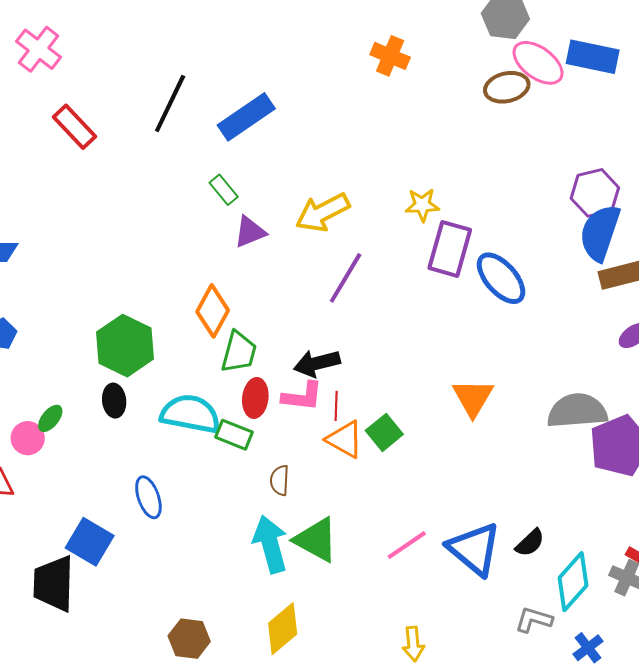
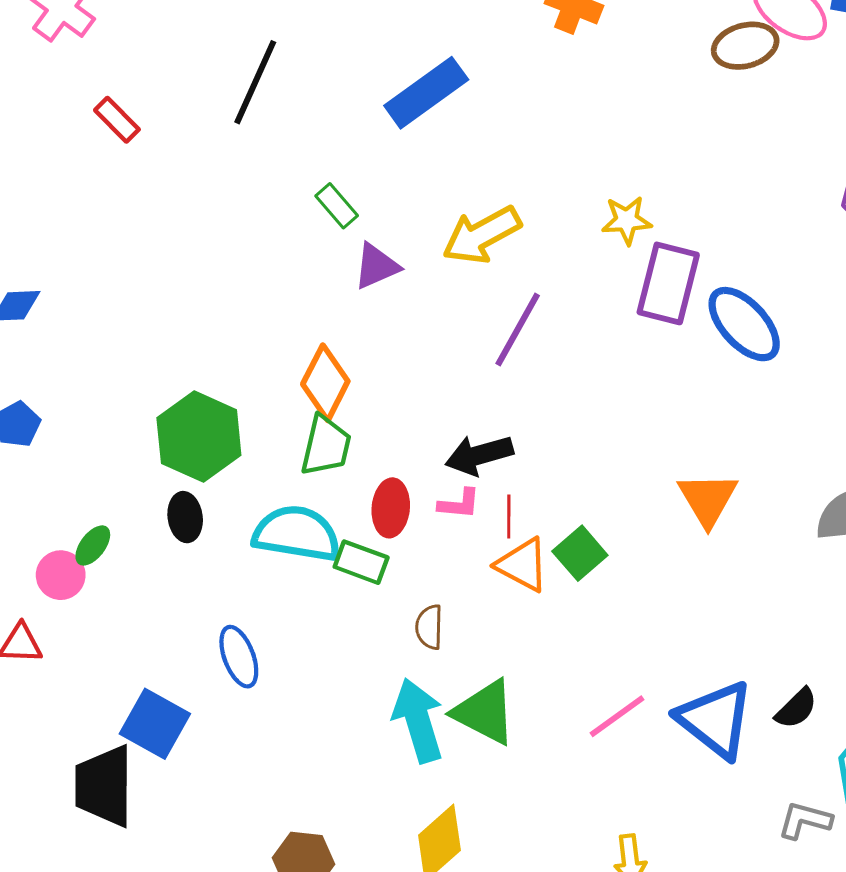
blue rectangle: (246, 117) -> (426, 93), moved
red rectangle: (74, 127) -> (117, 120), size x0.7
green trapezoid: (239, 352) -> (326, 446), moved
pink L-shape: (302, 396) -> (459, 504), size x0.7

